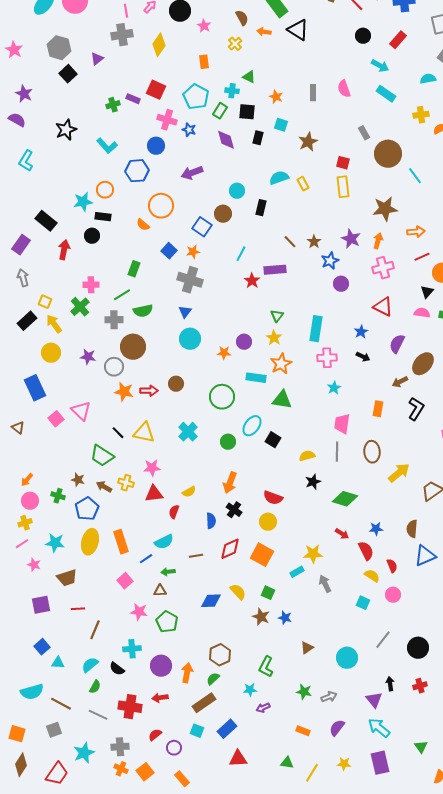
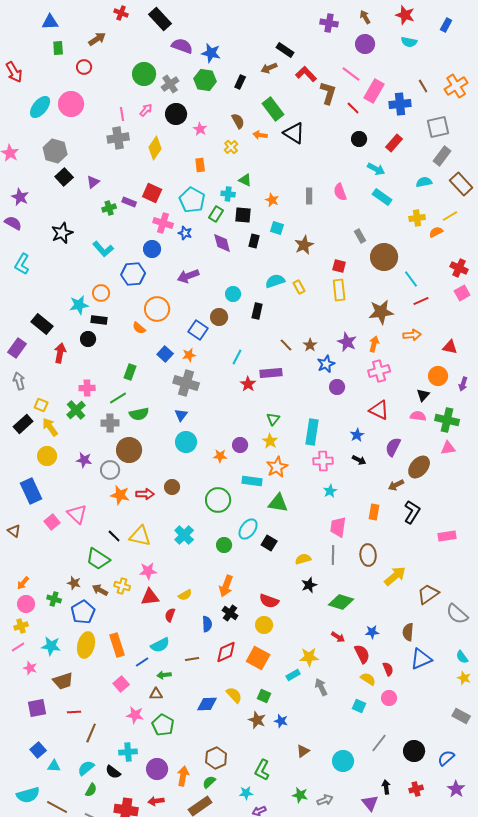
purple triangle: (97, 59) -> (93, 182), moved
red line: (422, 257) -> (421, 301), moved

